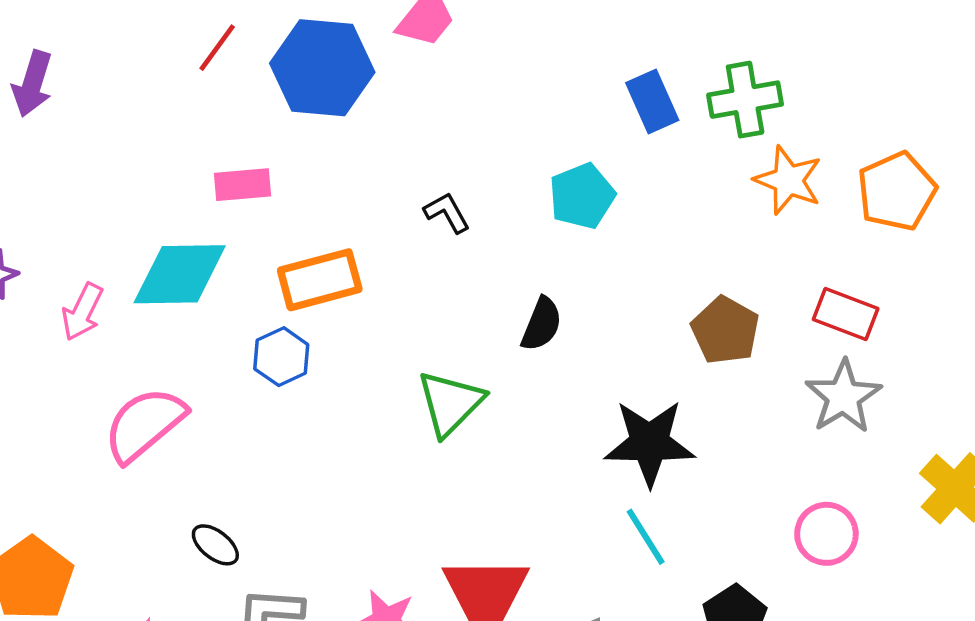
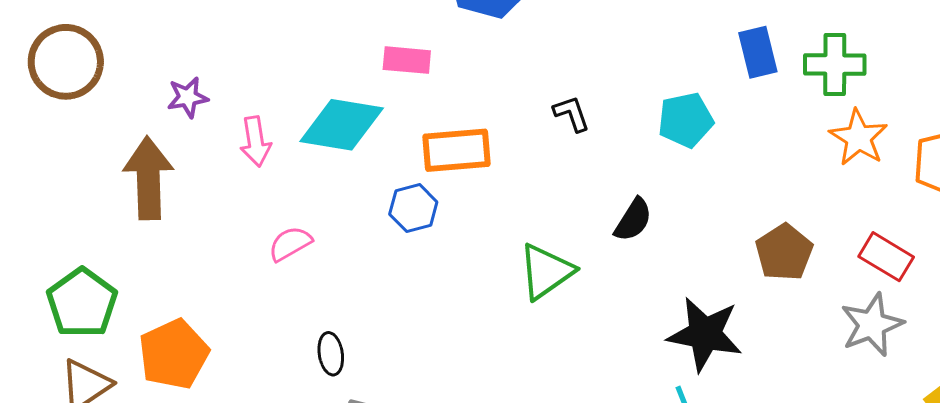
pink arrow: (82, 312) -> (256, 141), turned -45
pink semicircle: (144, 424) -> (290, 244), size x0.6
black ellipse: (215, 545) -> (331, 354), turned 33

